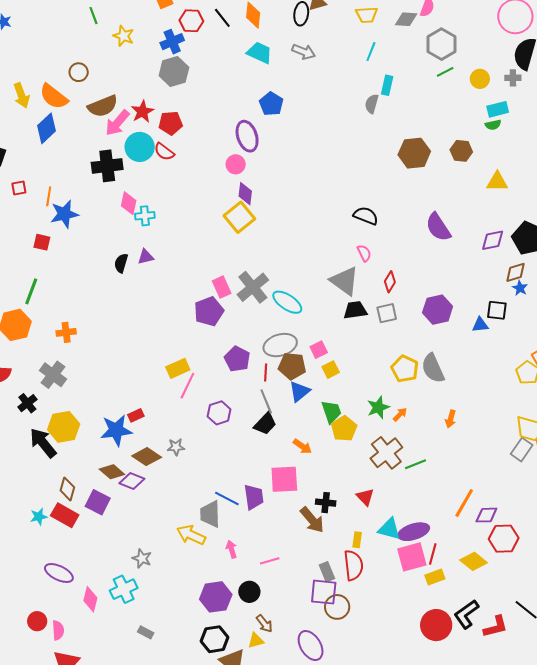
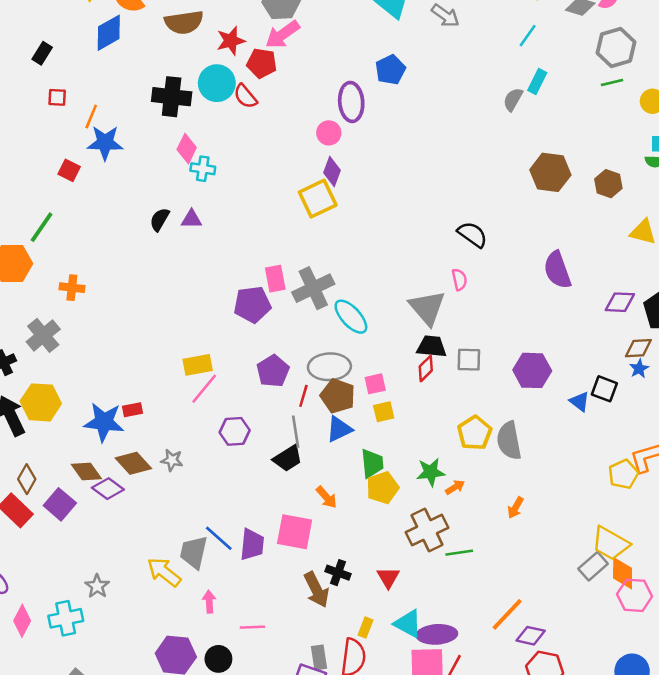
pink arrow: (117, 123) -> (283, 35), moved
red diamond: (390, 282) -> (426, 368), moved
blue triangle: (480, 325) -> (580, 402), turned 30

